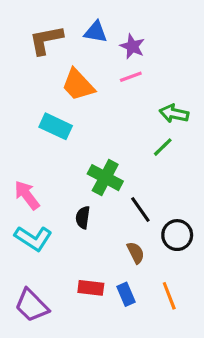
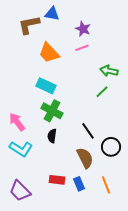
blue triangle: (96, 32) -> (52, 14), moved
cyan rectangle: (56, 126) -> (46, 86), moved
green cross: (105, 178) -> (52, 111), moved
brown semicircle: (136, 253) -> (85, 158), size x1.5

